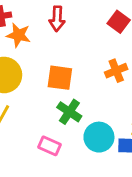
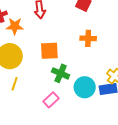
orange cross: (116, 71) -> (88, 38), turned 35
pink rectangle: (49, 146) -> (51, 100), turned -56

